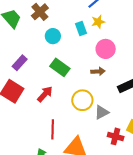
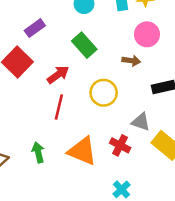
gray triangle: (102, 112) -> (141, 122), moved, turned 35
red line: (53, 129) -> (59, 107), moved
red cross: (116, 136) -> (120, 145), moved

